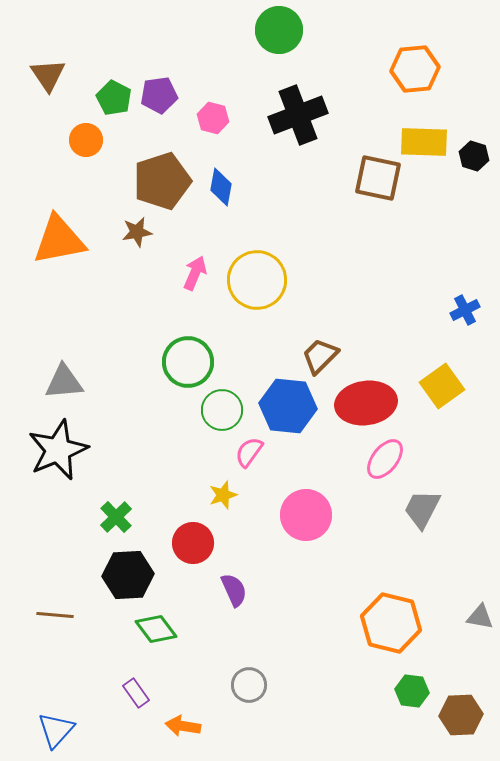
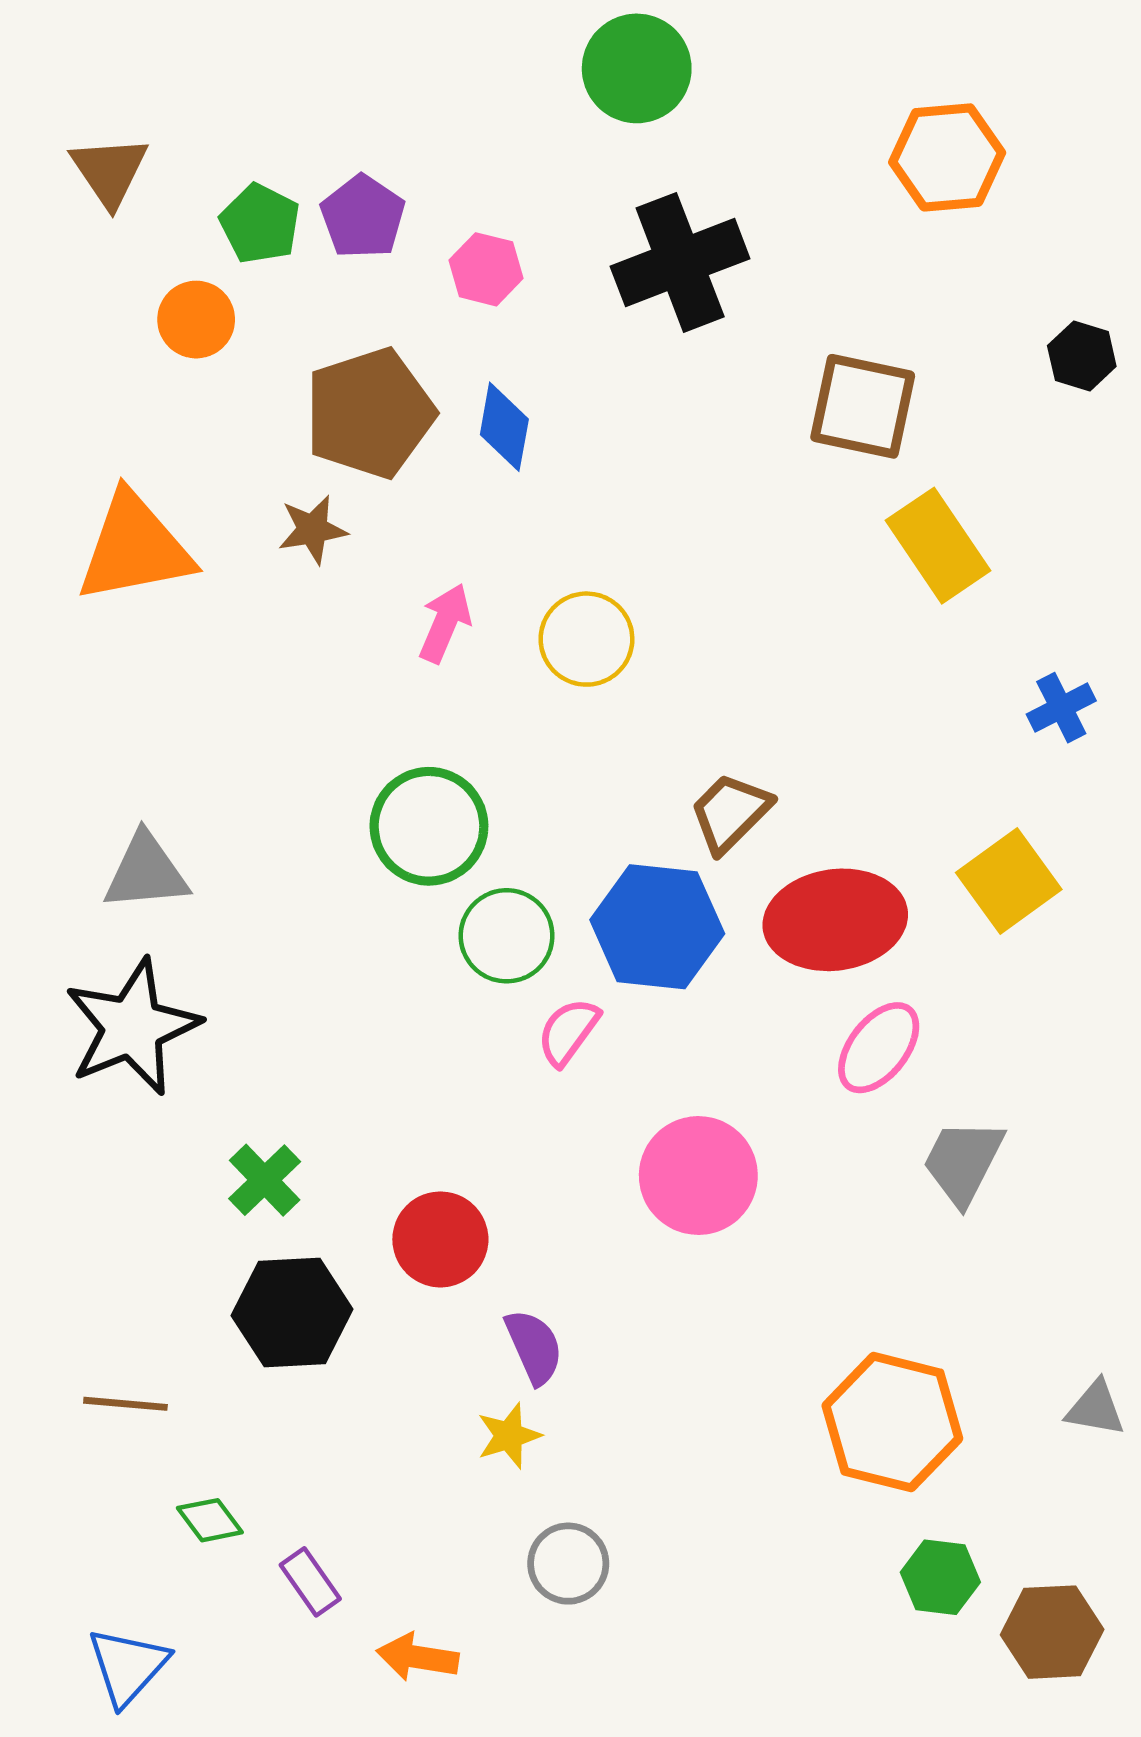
purple pentagon: (159, 95) -> (363, 217), turned -30
yellow rectangle: (424, 142) -> (938, 546), moved, turned 54
yellow circle: (257, 280) -> (586, 639), size x0.7
yellow star: (223, 495) -> (509, 1436), moved
green diamond: (156, 629) -> (210, 1520), moved, size x0.7

